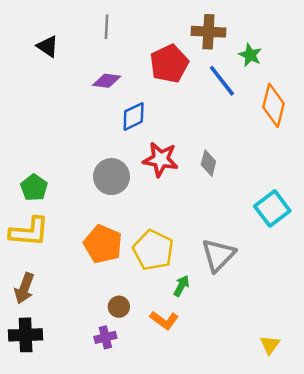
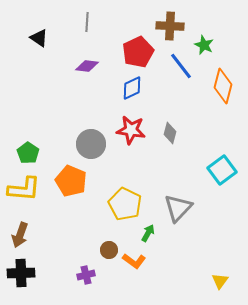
blue diamond: (134, 116) -> (132, 88), moved
orange pentagon: (103, 244) -> (71, 181), moved
brown circle: (119, 307) -> (109, 250), moved

